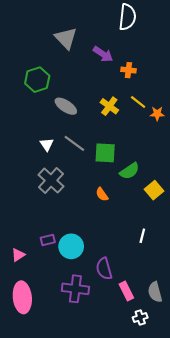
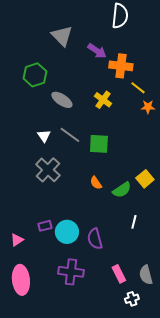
orange cross: (128, 70) -> (121, 66), size x1.6
yellow line: (138, 102) -> (138, 88), moved
green semicircle: (130, 171) -> (122, 190), moved
purple semicircle: (104, 269) -> (95, 239), moved

